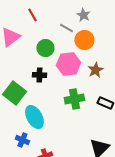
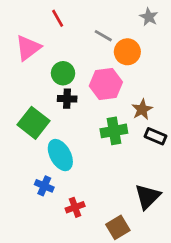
gray star: (83, 15) -> (149, 17), moved
green circle: (45, 48) -> (63, 73), moved
brown star: (95, 70) -> (142, 109), moved

